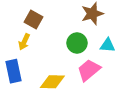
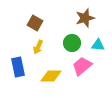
yellow arrow: (24, 42) -> (38, 47), moved

